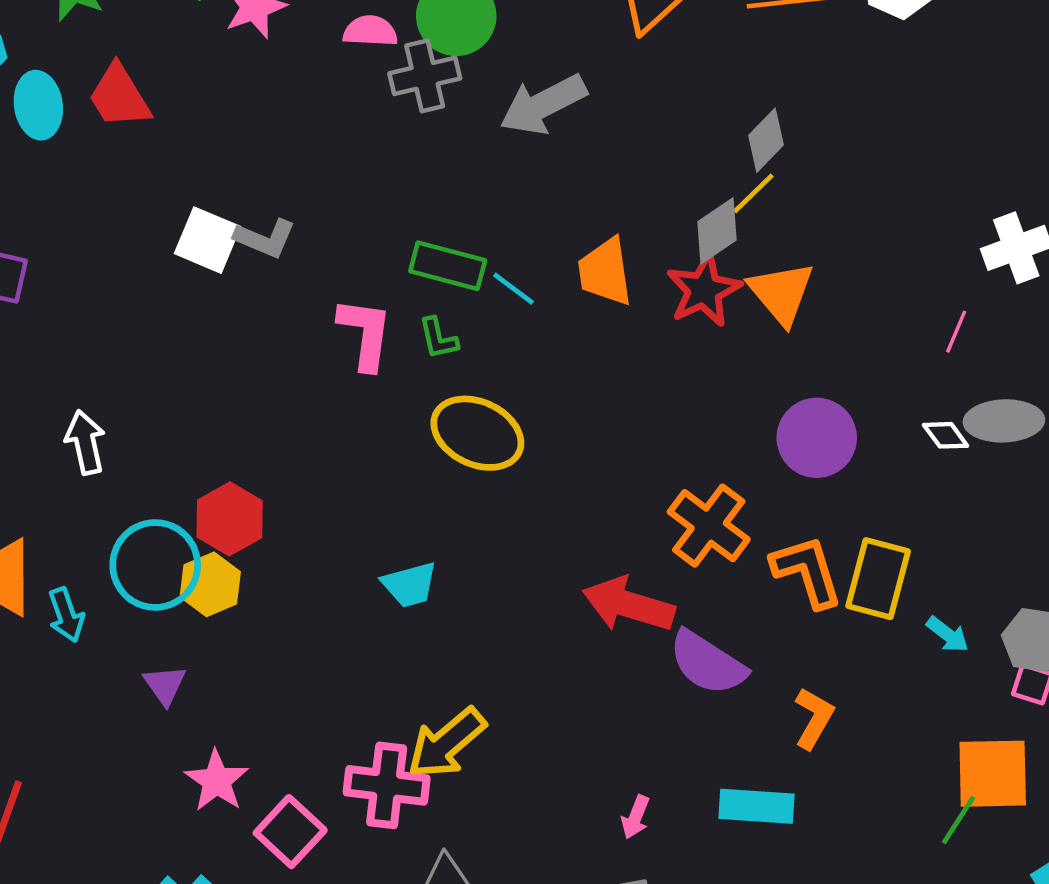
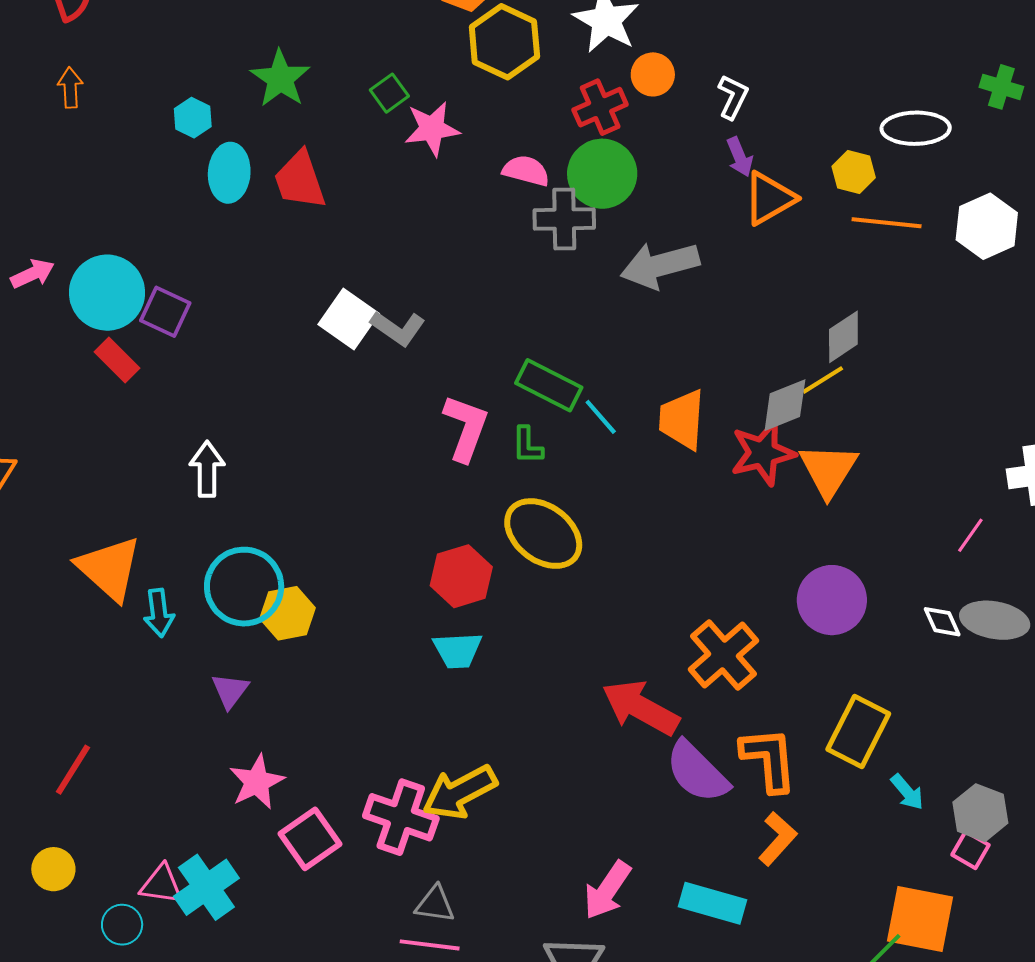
red hexagon: (230, 519) -> (461, 576), moved
orange L-shape: (807, 571) -> (769, 759), moved
pink arrow: (635, 817) -> (607, 890), size x1.6

